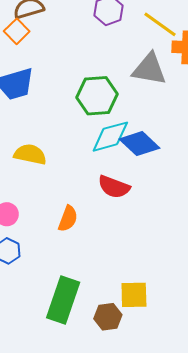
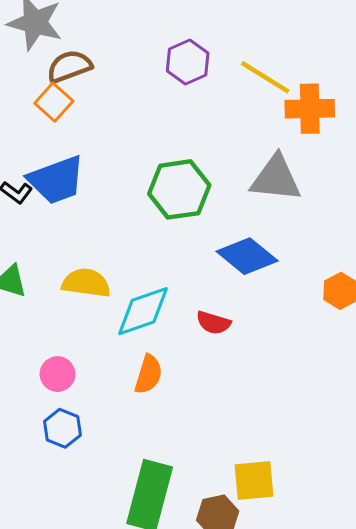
gray triangle: (149, 69) -> (276, 178), moved
cyan diamond: (110, 137) -> (143, 311), moved
red semicircle: (114, 187) -> (213, 323), size x0.7

